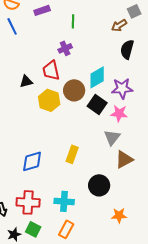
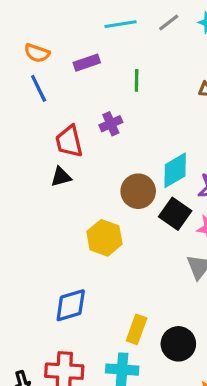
purple cross: (65, 48) -> (111, 124), moved
red trapezoid: (51, 70) -> (69, 141), moved
yellow hexagon: (49, 100) -> (104, 238), moved
yellow rectangle: (72, 154) -> (137, 329), moved

